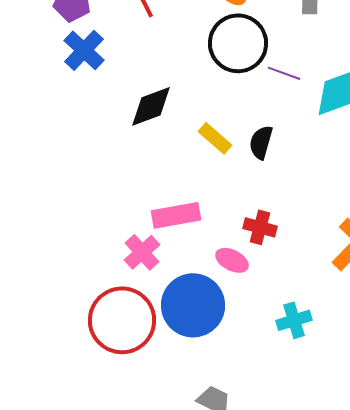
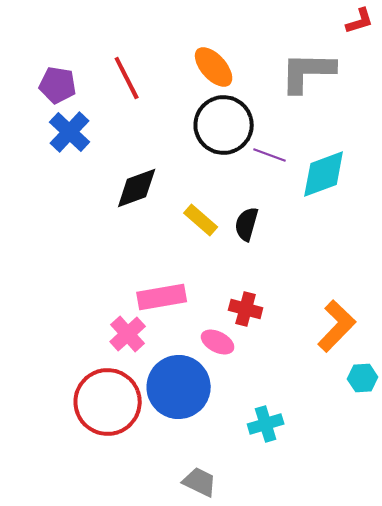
cyan cross: (294, 320) -> (266, 424), moved

